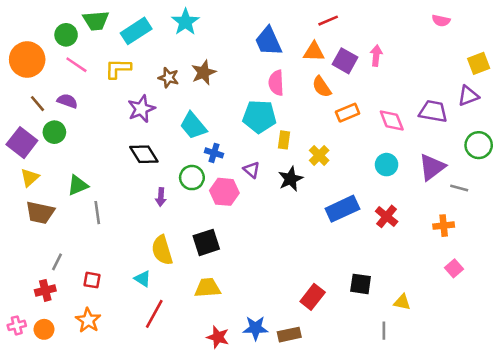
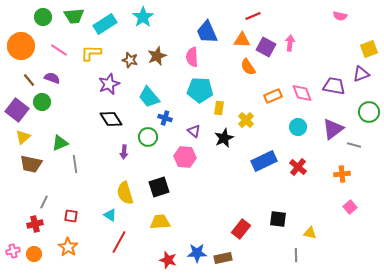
green circle: (66, 35) -> (43, 17), moved
pink semicircle: (276, 83) -> (192, 57), moved
orange rectangle: (348, 113) -> (273, 96), moved
pink hexagon: (224, 192) -> (185, 157), moved

